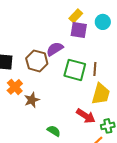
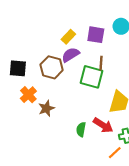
yellow rectangle: (76, 16) -> (68, 37), moved
brown line: (95, 69) -> (101, 63), moved
green semicircle: (54, 131) -> (81, 129), moved, turned -112

